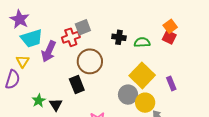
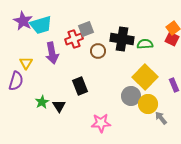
black cross: (119, 37) -> (122, 39), size x1.6
cyan trapezoid: (32, 38) -> (41, 25), moved
purple arrow: (49, 51) -> (52, 53), turned -35
brown circle: (90, 61) -> (98, 51), moved, size x0.6

